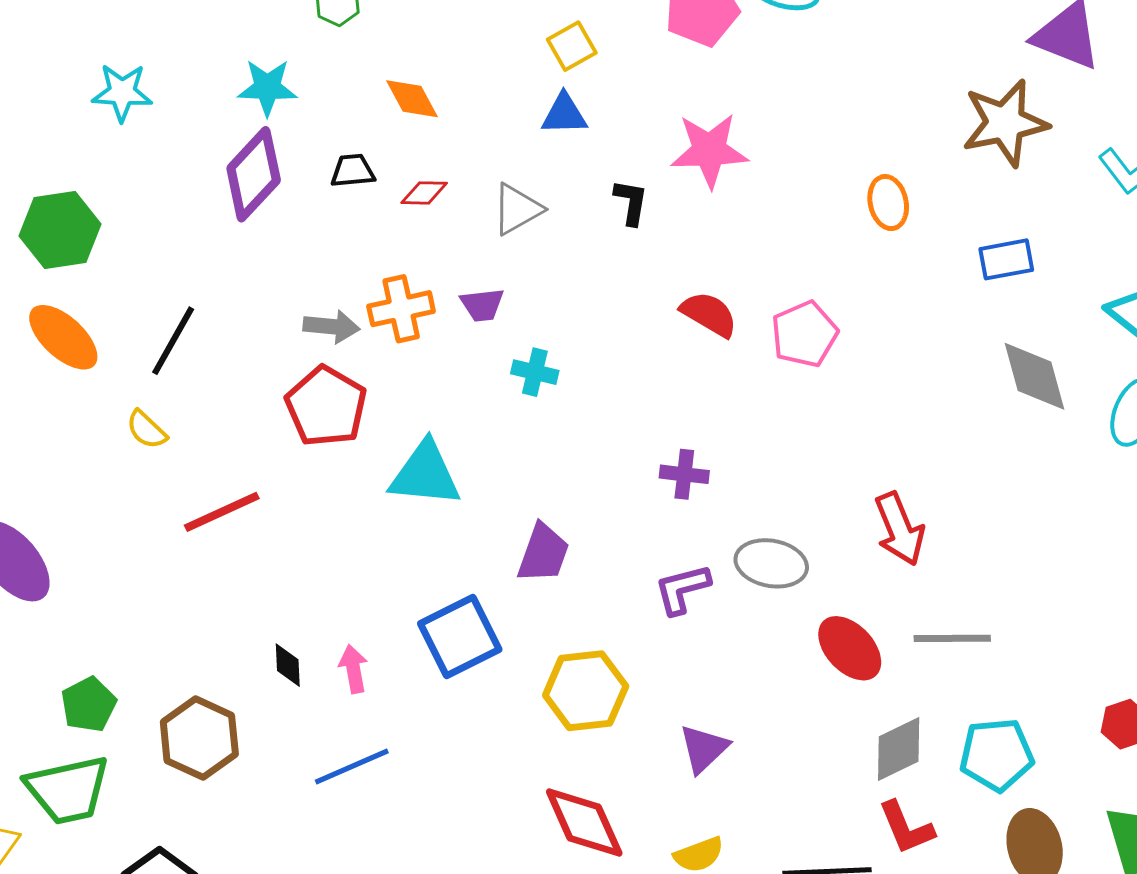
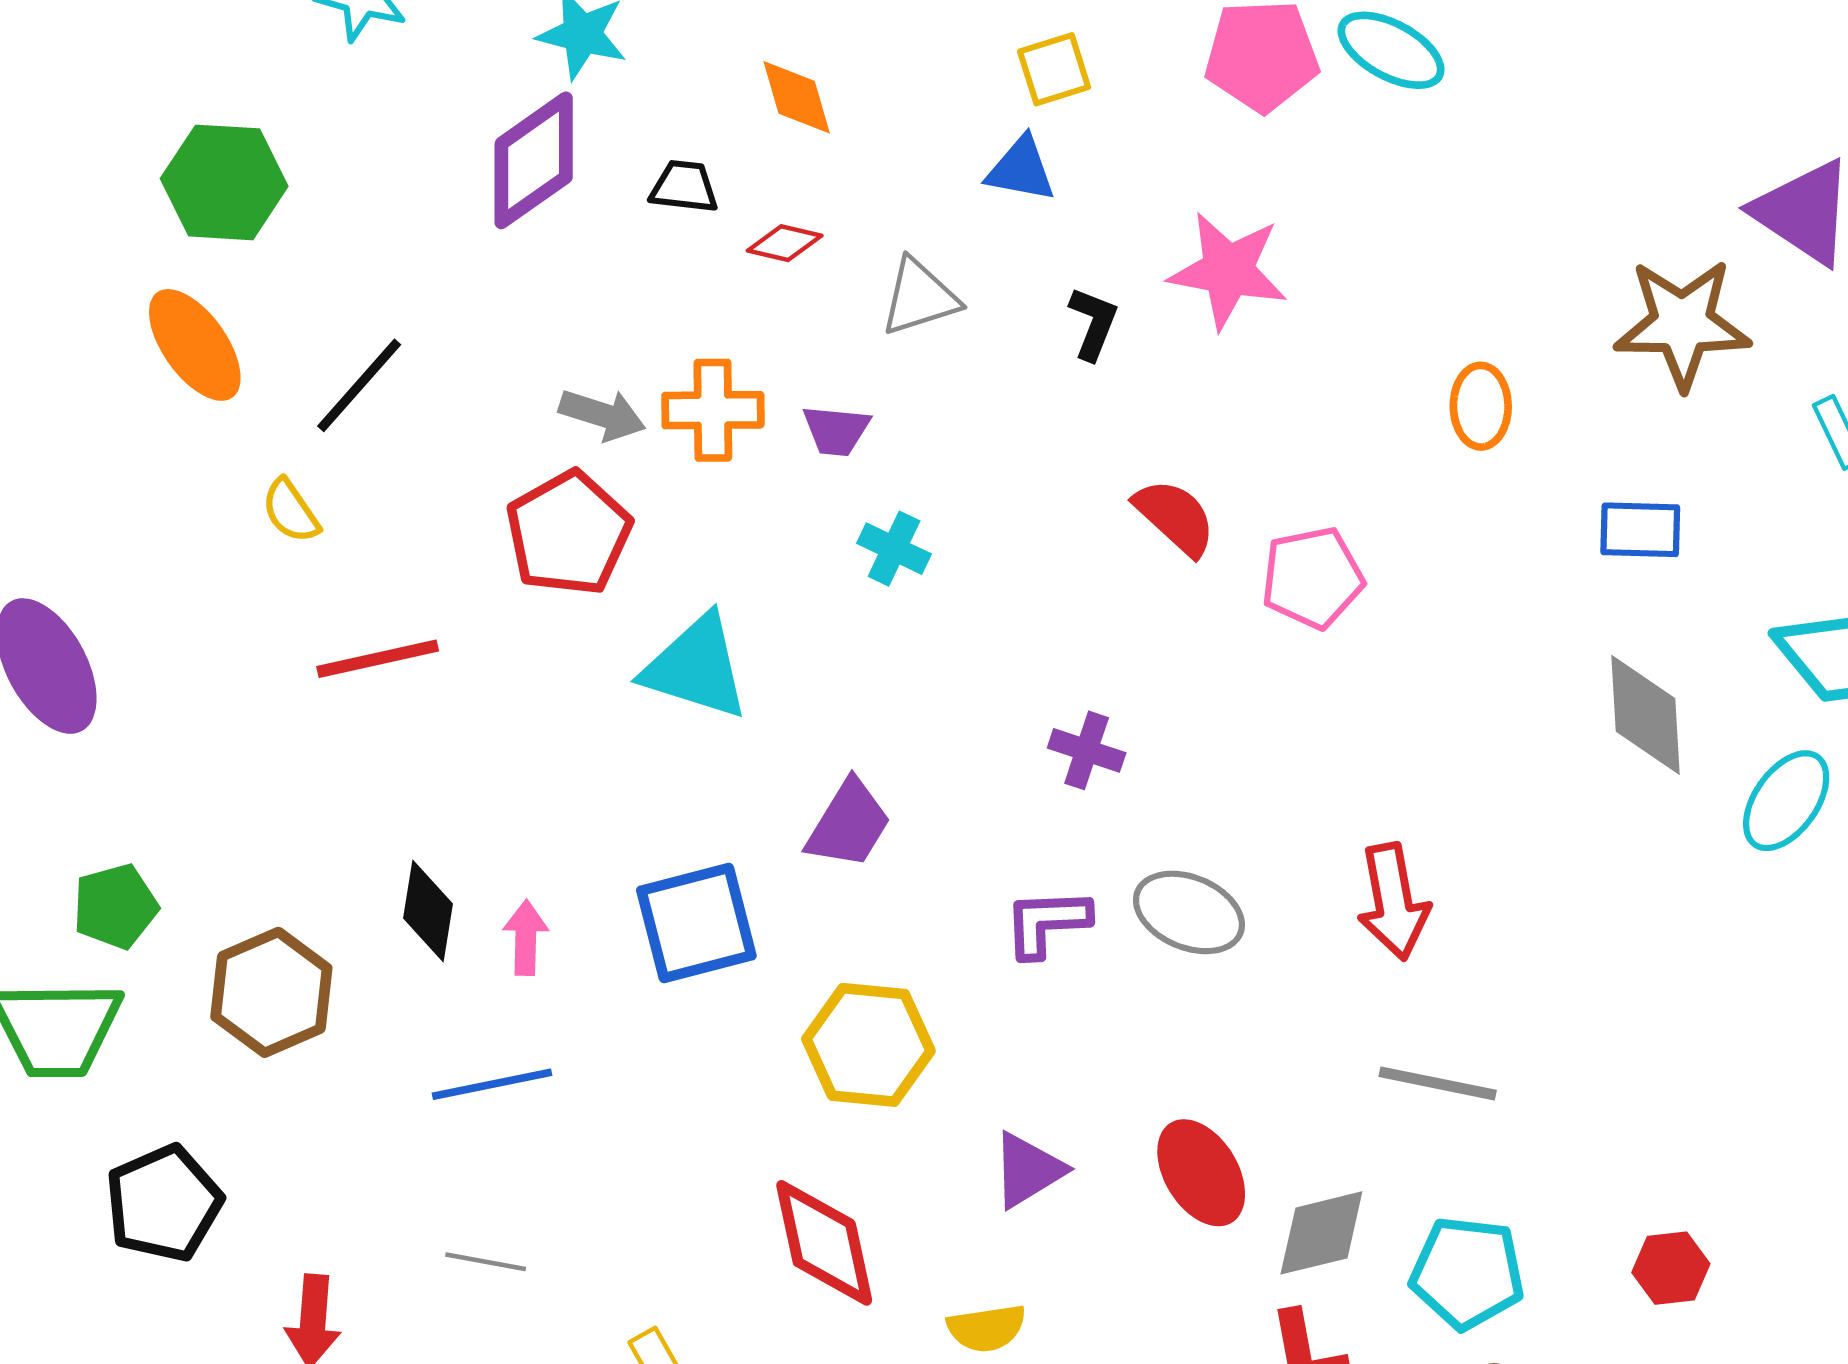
red ellipse: (850, 648) -> (1201, 1173), moved
black diamond: (288, 665) -> (428, 911), size x1.4

